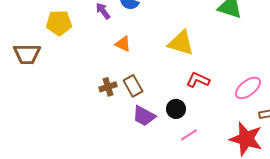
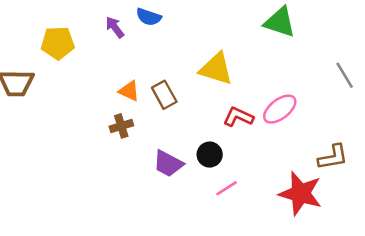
orange triangle: (123, 44) -> (129, 91), moved
brown rectangle: (133, 86) -> (164, 95), moved
pink ellipse: (248, 88) -> (280, 109), moved

